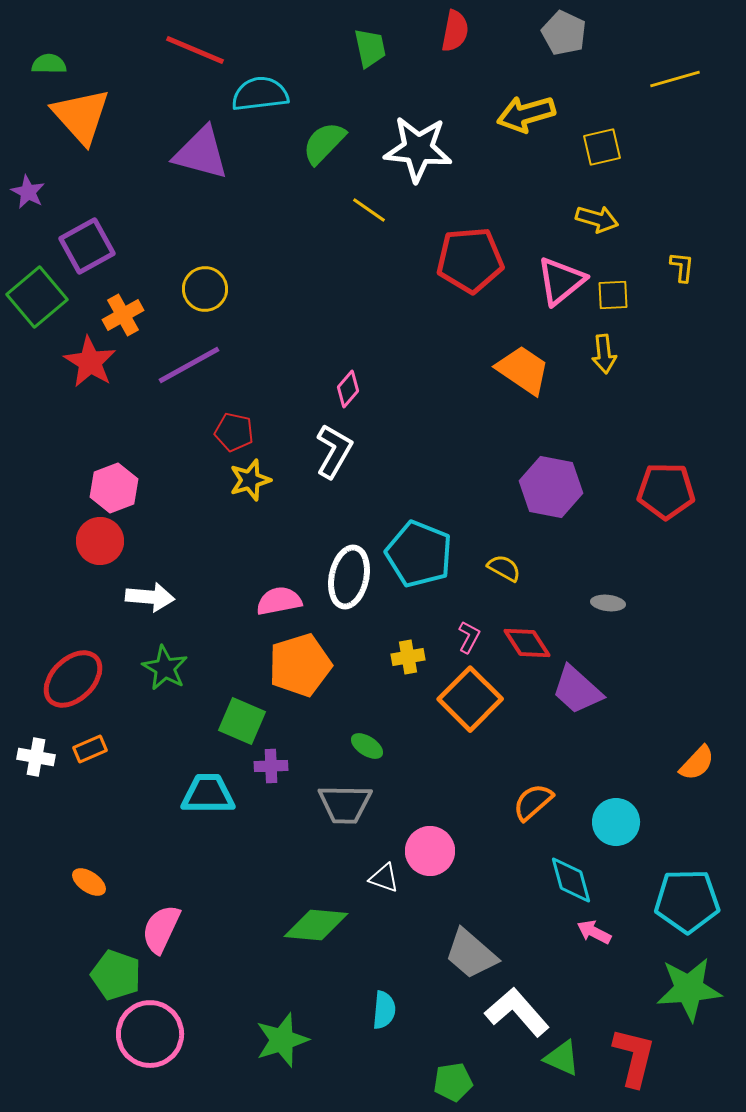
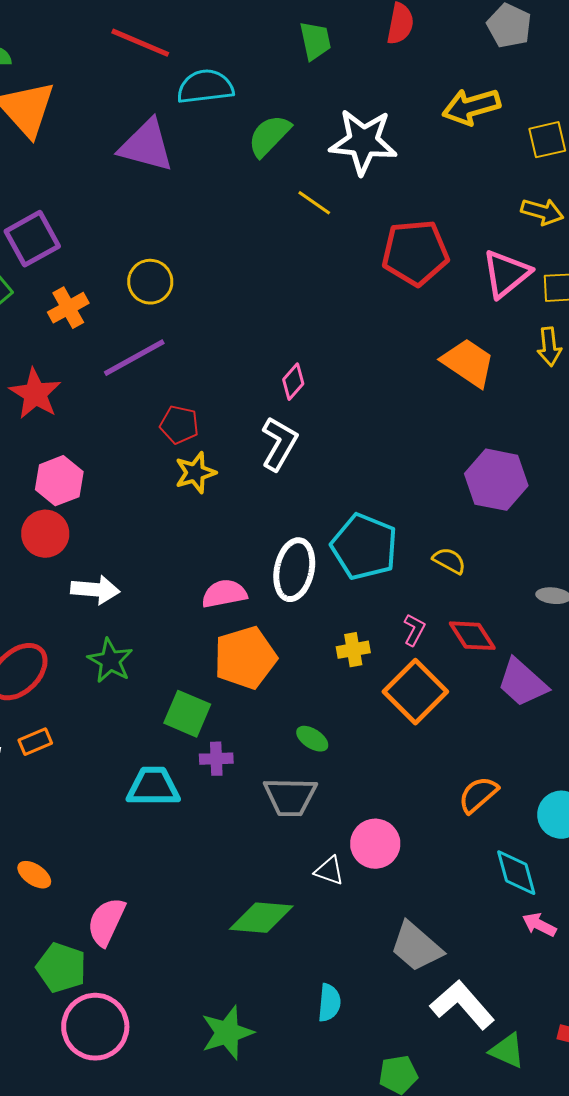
red star: (90, 362) -> (35, 394), moved

